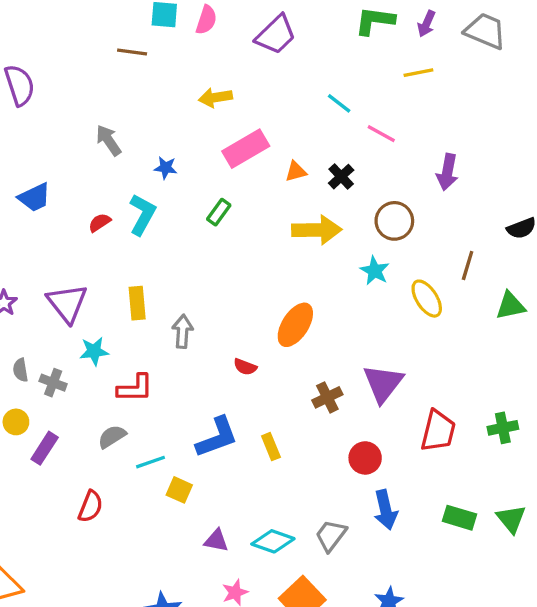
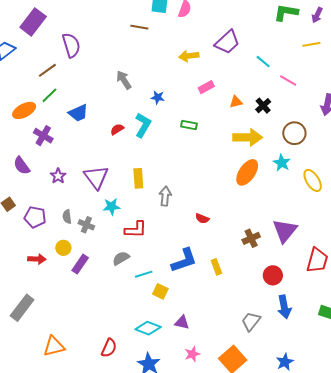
purple trapezoid: (276, 35) -> (227, 42), moved
pink rectangle: (246, 149) -> (206, 87), size x0.6
green rectangle: (219, 212) -> (189, 125), turned 63
orange ellipse: (295, 325) -> (247, 172), moved
red semicircle: (90, 506) -> (109, 348), moved
cyan diamond: (273, 541) -> (148, 328), moved

